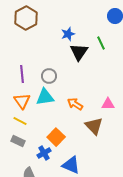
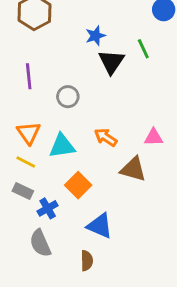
purple line: (22, 74) -> (29, 76), moved
cyan triangle: (45, 97) -> (62, 146), moved
brown triangle: (94, 126) -> (133, 169), turned -30
blue cross: (44, 153) -> (48, 208), moved

